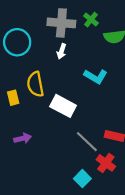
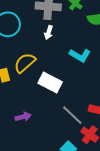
yellow semicircle: (35, 84) -> (25, 63), turned 60
purple arrow: (23, 138) -> (23, 117), moved

